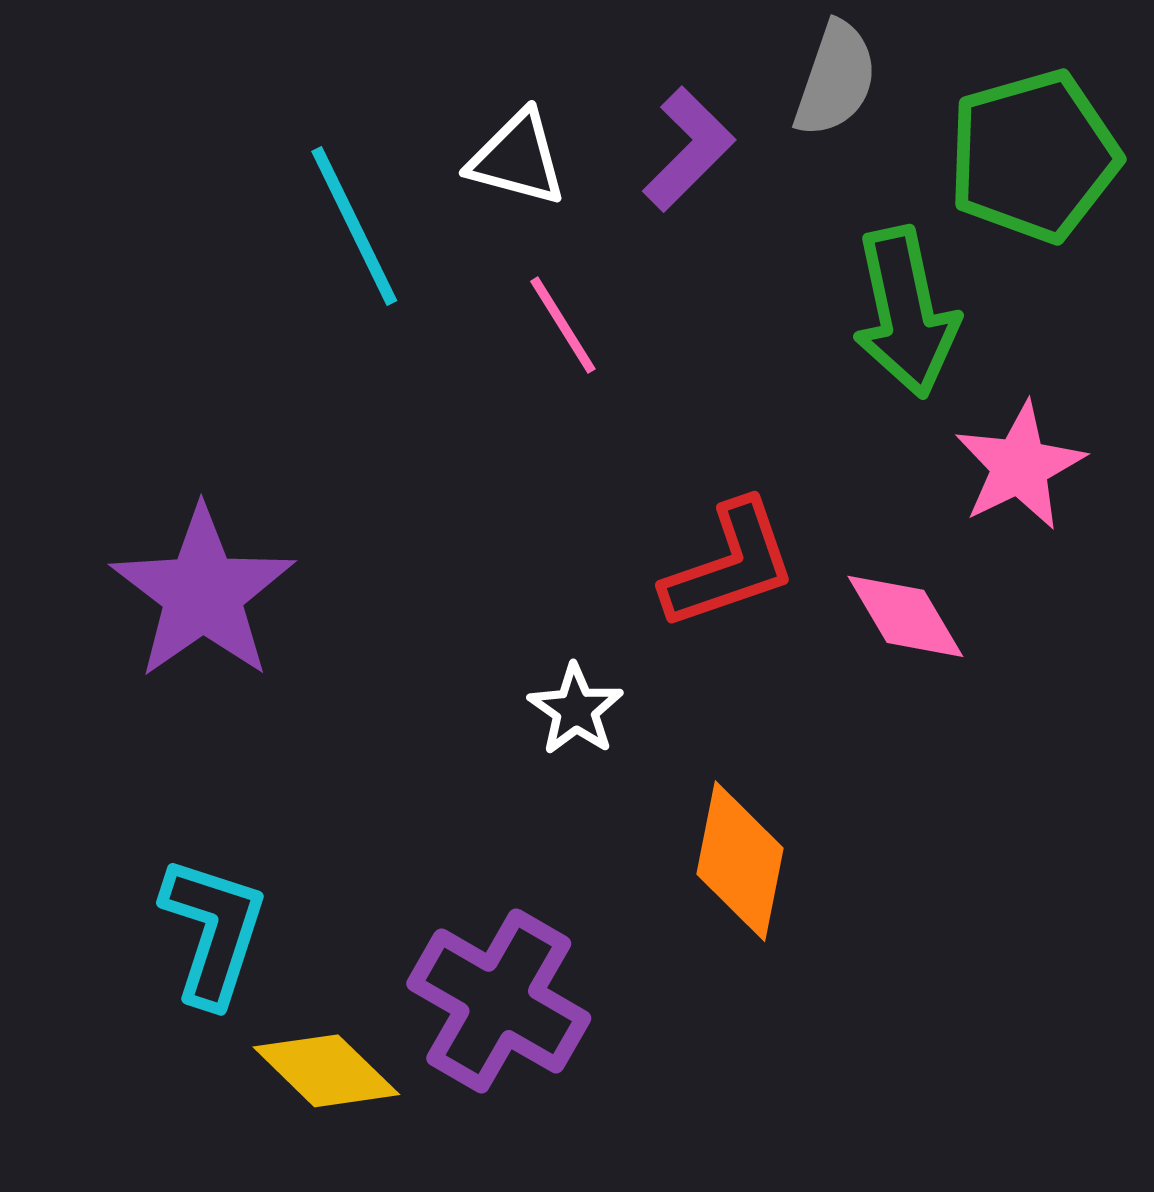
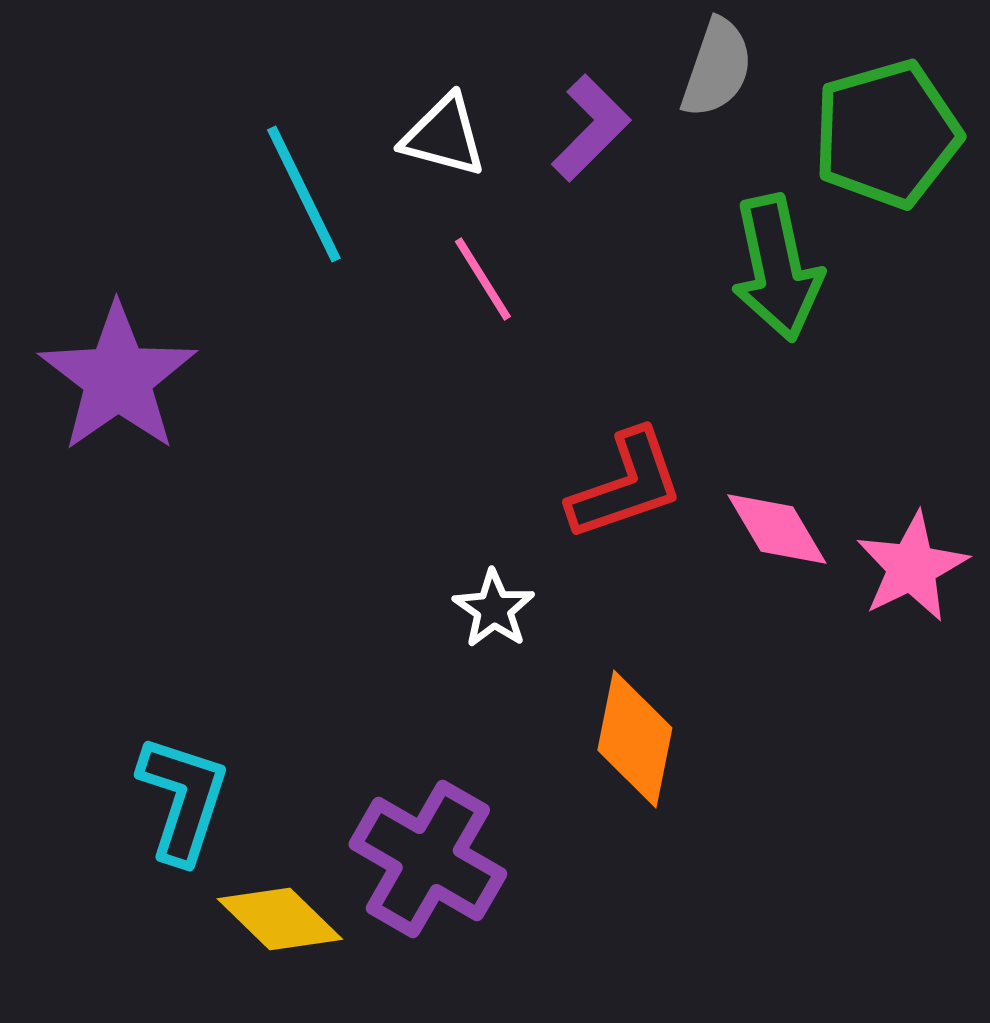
pink star: (1020, 466) -> (912, 567), moved
purple star: (203, 593) -> (118, 378), moved

